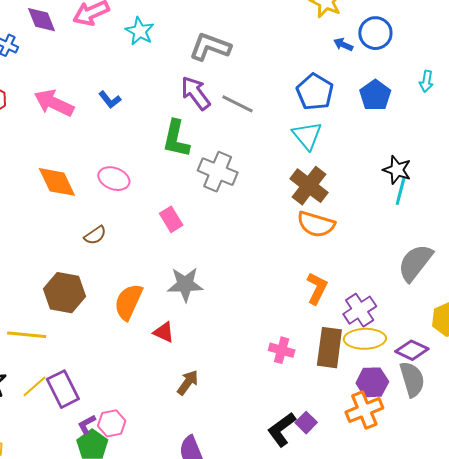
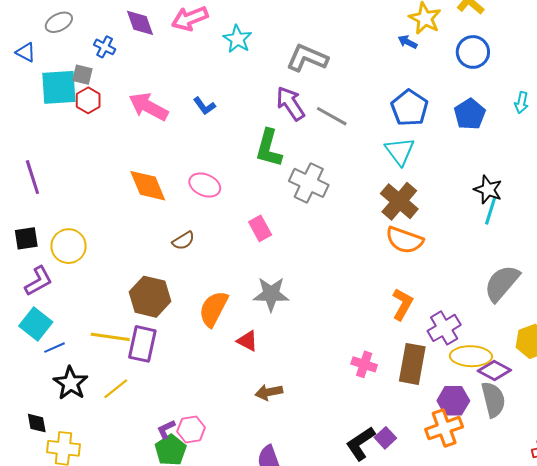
blue arrow: (343, 45) -> (408, 42), moved
yellow ellipse: (365, 339) -> (471, 356), moved
brown arrow: (188, 383) -> (269, 392), turned -140
purple rectangle: (63, 389) -> (142, 344), moved, turned 36

